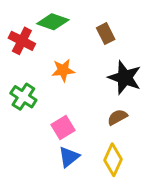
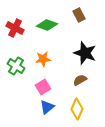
green diamond: (53, 22) -> (47, 25), moved
brown rectangle: (106, 34) -> (79, 15), moved
orange star: (63, 70) -> (43, 59), moved

